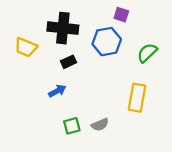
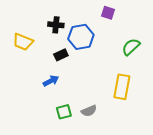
black cross: (63, 28) -> (56, 25), size x0.6
blue hexagon: (107, 42) -> (81, 37), moved

